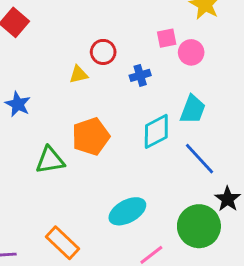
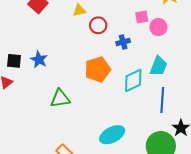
yellow triangle: (79, 74) -> (79, 10), moved
orange pentagon: (91, 137) -> (98, 69), moved
blue line: (199, 159) -> (162, 100), turned 45

